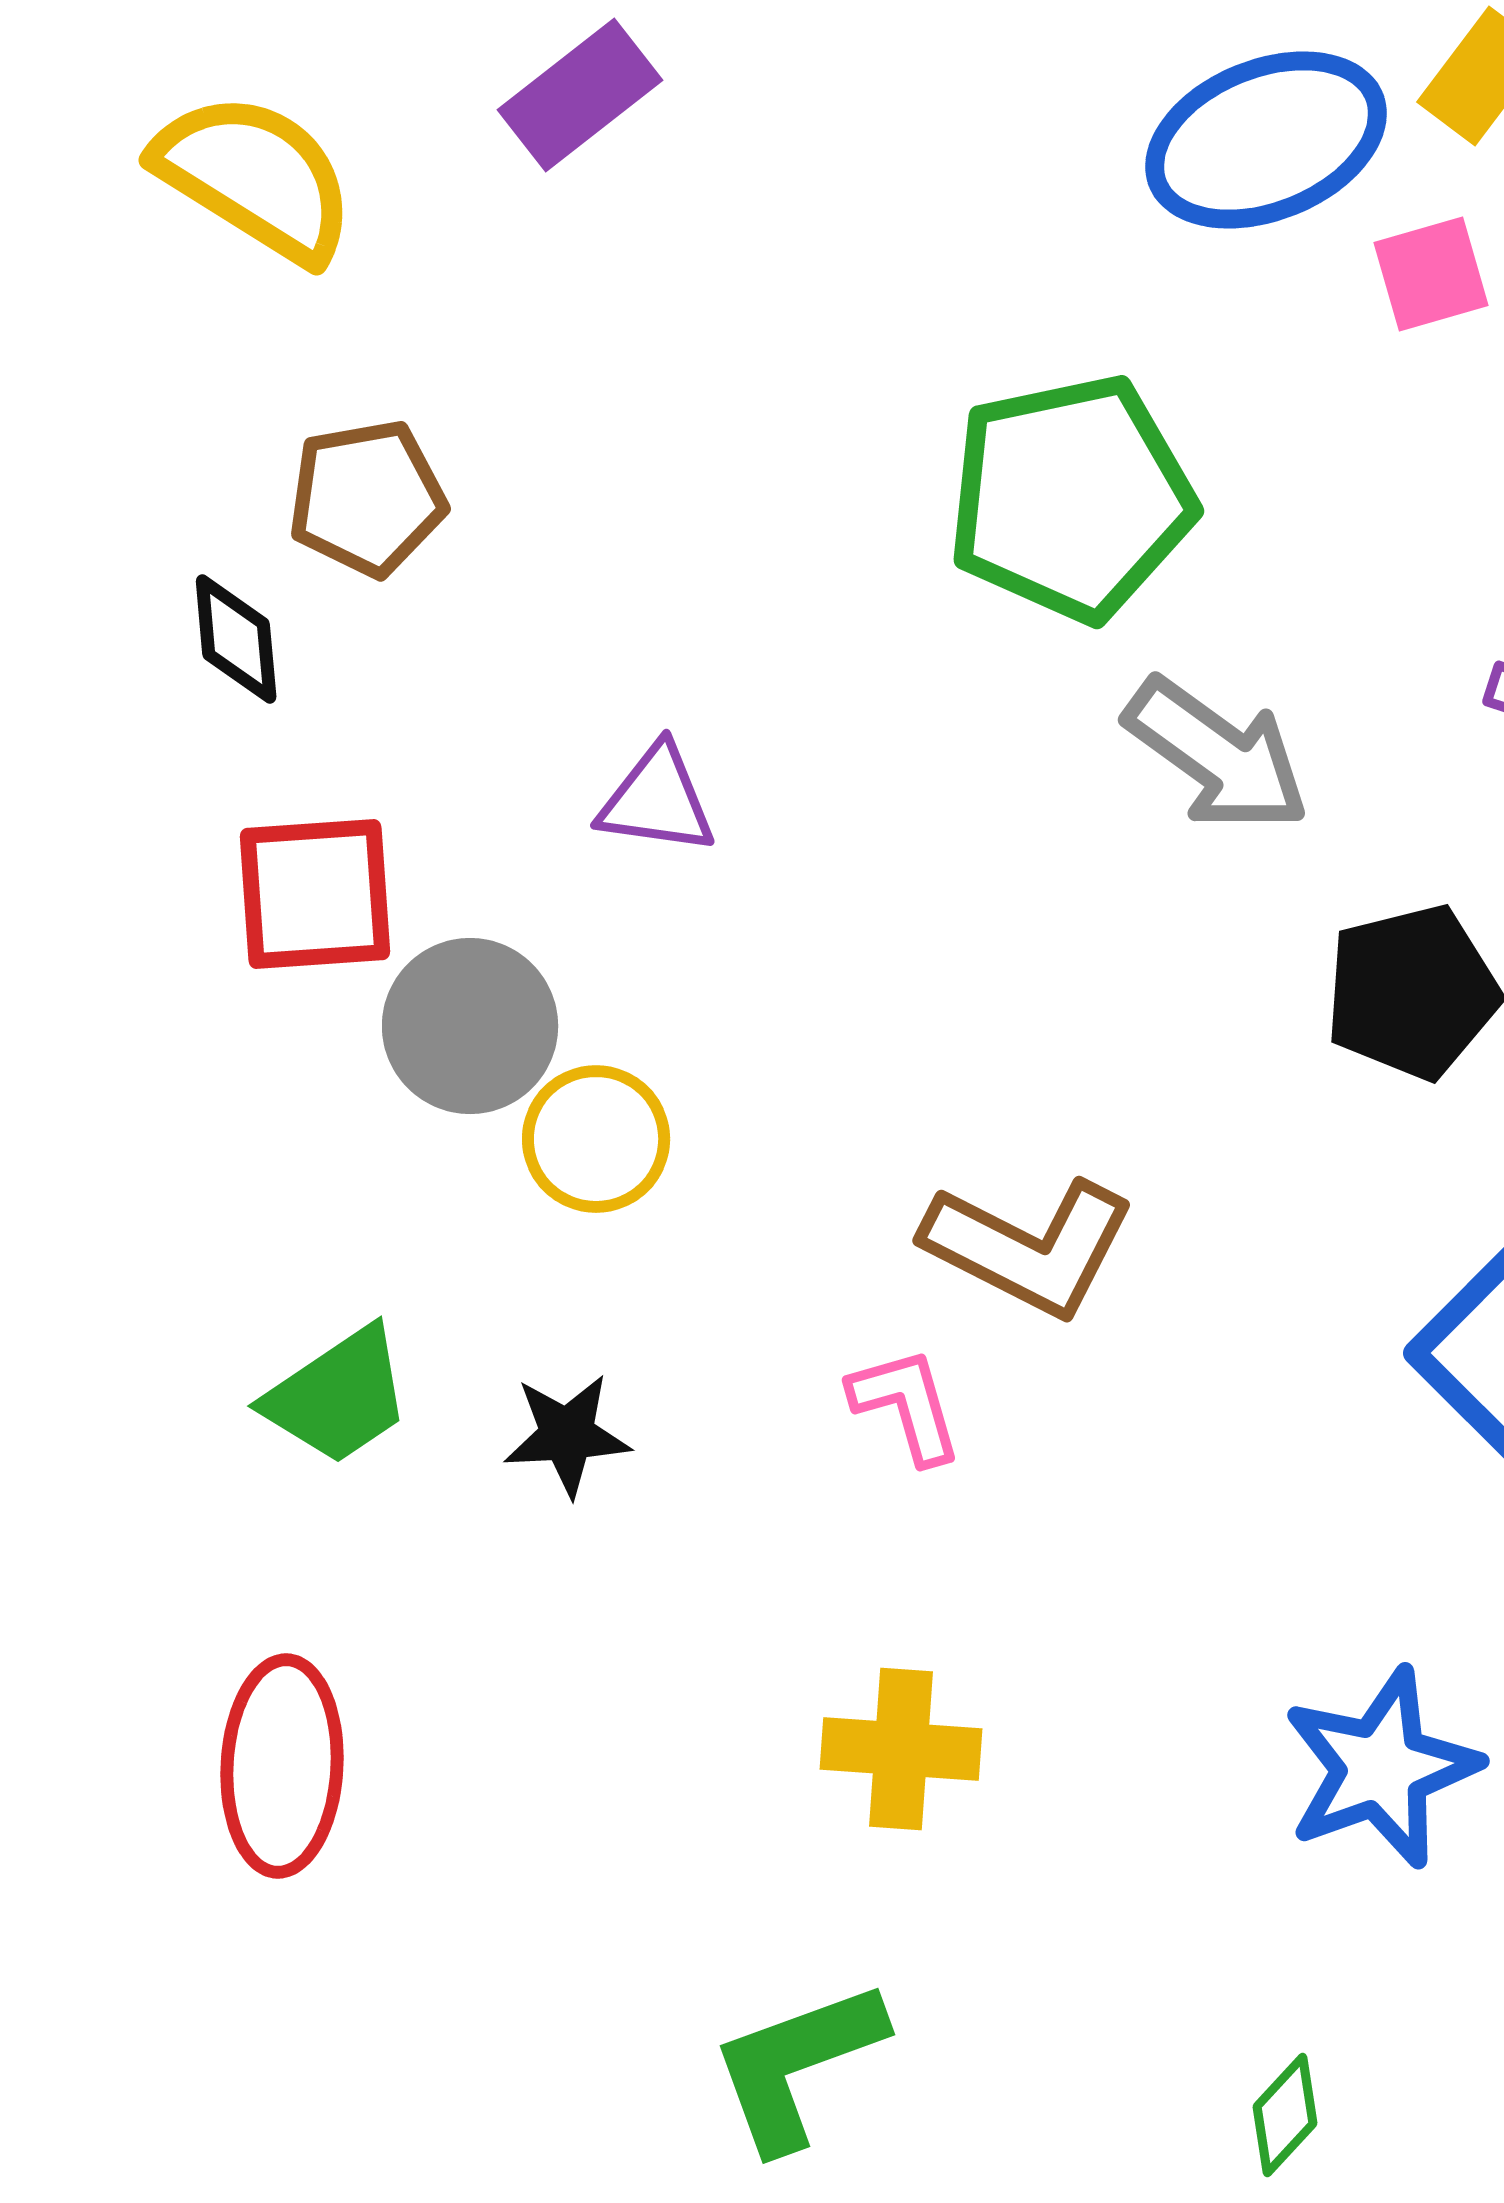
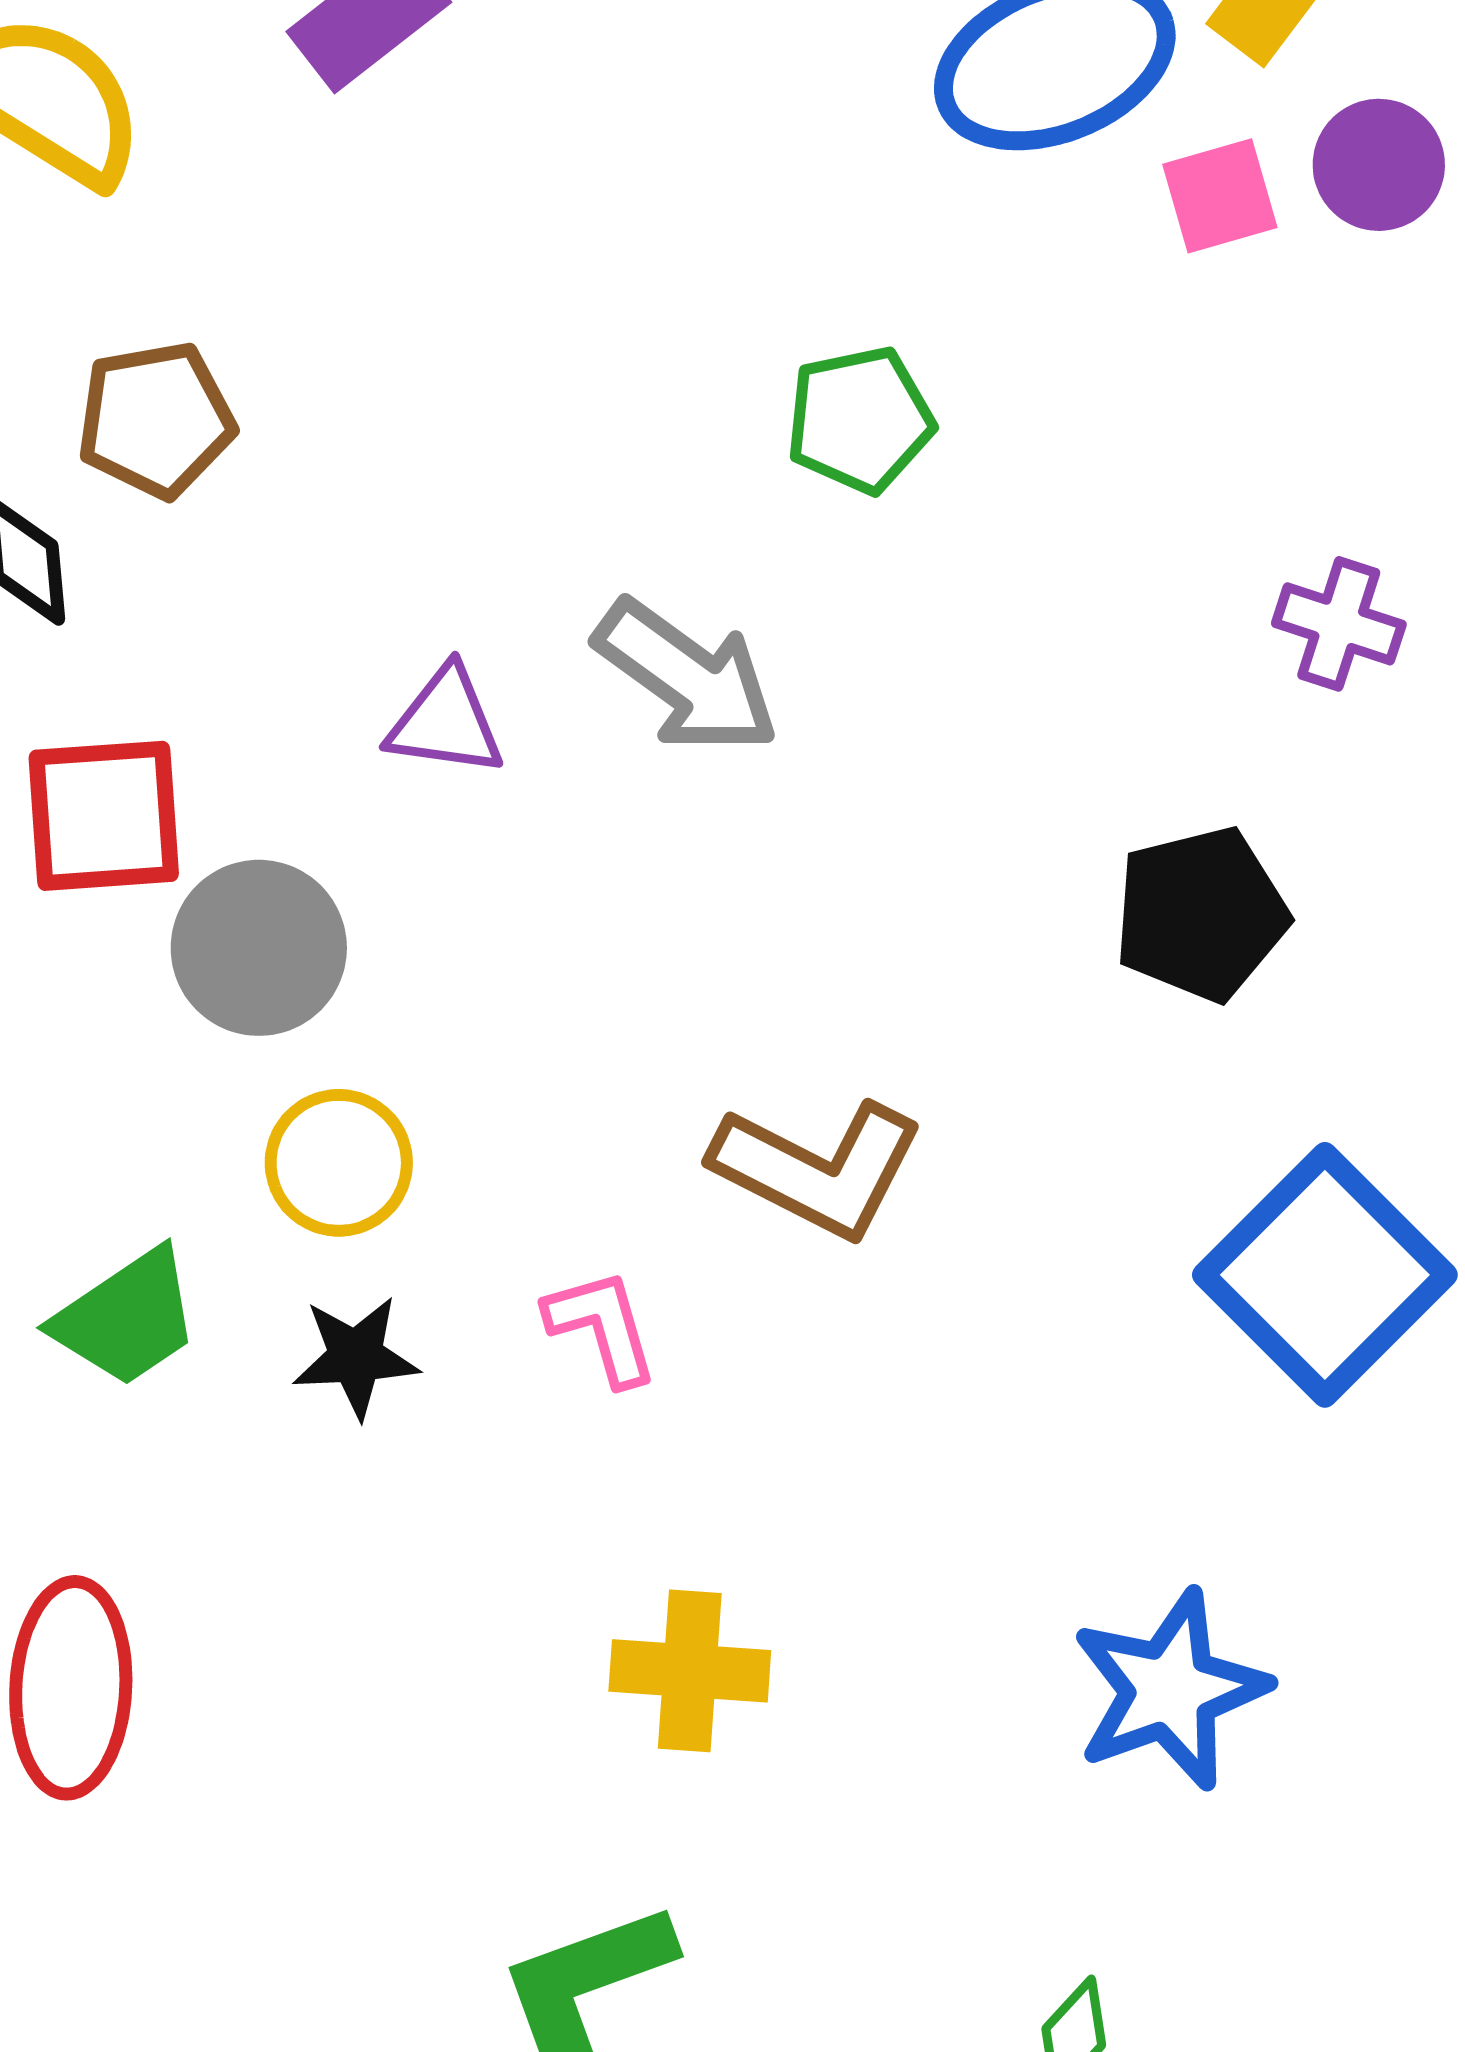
green pentagon: (1071, 498) -> (860, 420), size x0.6
gray arrow: (1217, 755) -> (687, 677), moved
yellow circle: (596, 1139) -> (339, 1163), moved
pink L-shape: (906, 1405) -> (602, 1327), moved

